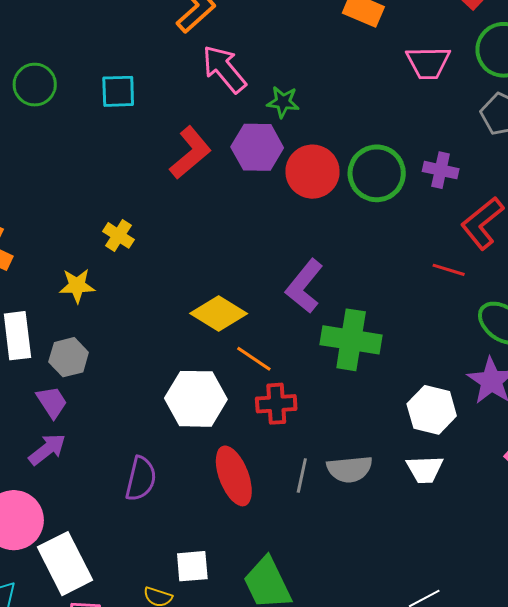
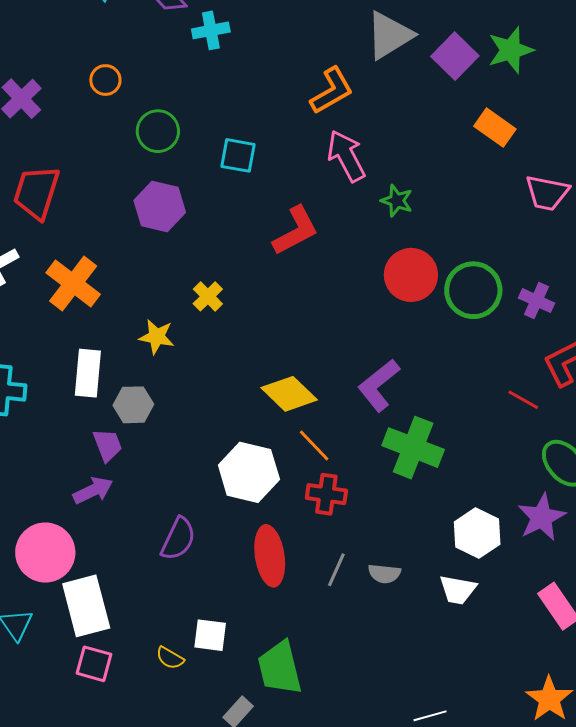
purple hexagon: (257, 147) -> (160, 206), moved
gray semicircle: (350, 469) -> (384, 574), size x0.7

